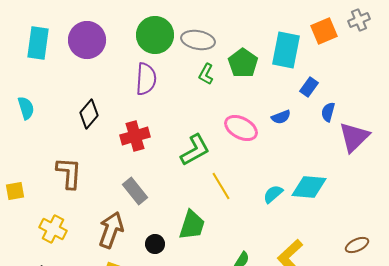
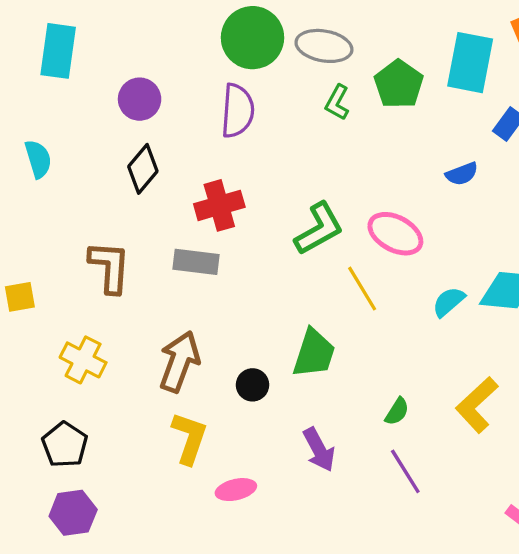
purple circle: (87, 40) -> (140, 99), moved, size x0.7
pink ellipse: (241, 128) -> (395, 234), moved
gray rectangle: (135, 191) -> (196, 262), moved, turned -44

